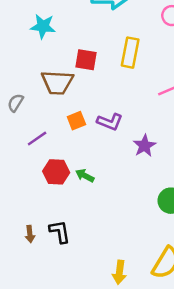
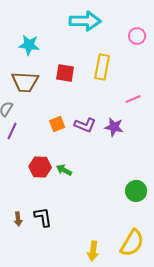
brown trapezoid: (57, 82) -> (25, 82), moved
purple line: (37, 139) -> (12, 131), moved, turned -30
purple star: (144, 146) -> (114, 127), moved, turned -30

